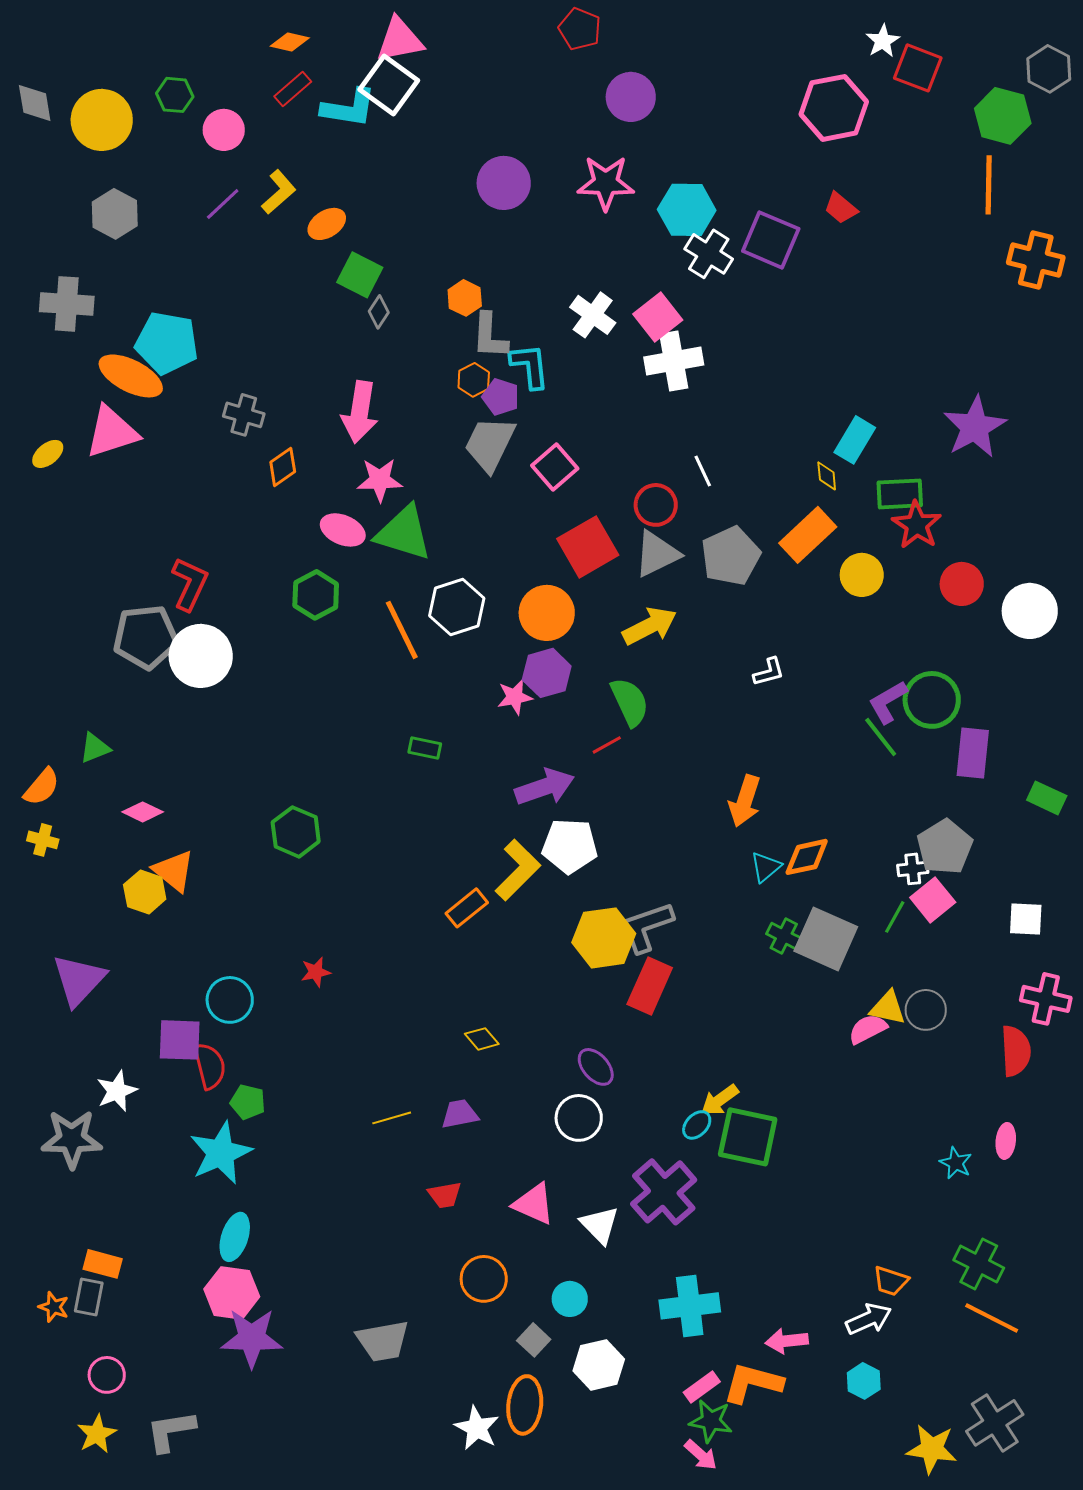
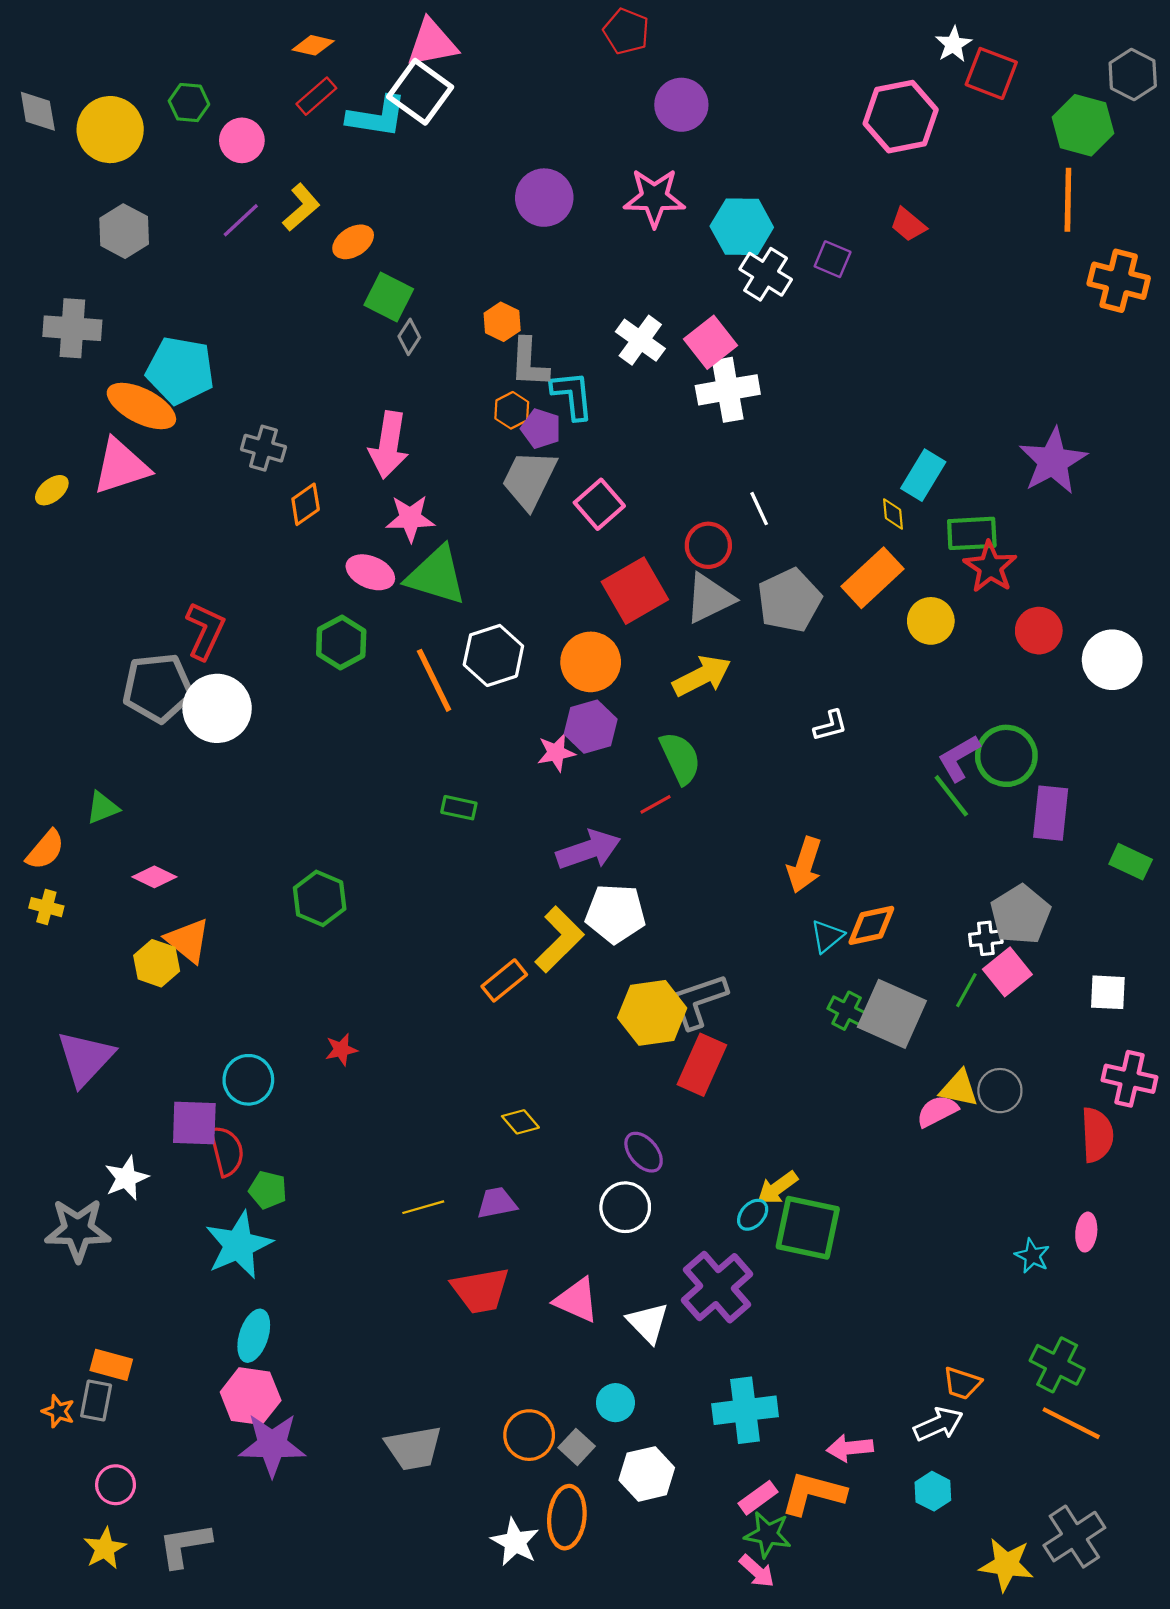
purple square: (771, 240) -> (833, 259), size x0.6
red trapezoid: (445, 1195) -> (481, 1290), size x1.6
orange circle: (484, 1279) -> (529, 1435), moved

